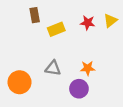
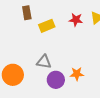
orange star: (88, 68) -> (77, 74), moved
purple circle: (79, 89) -> (56, 80), moved

